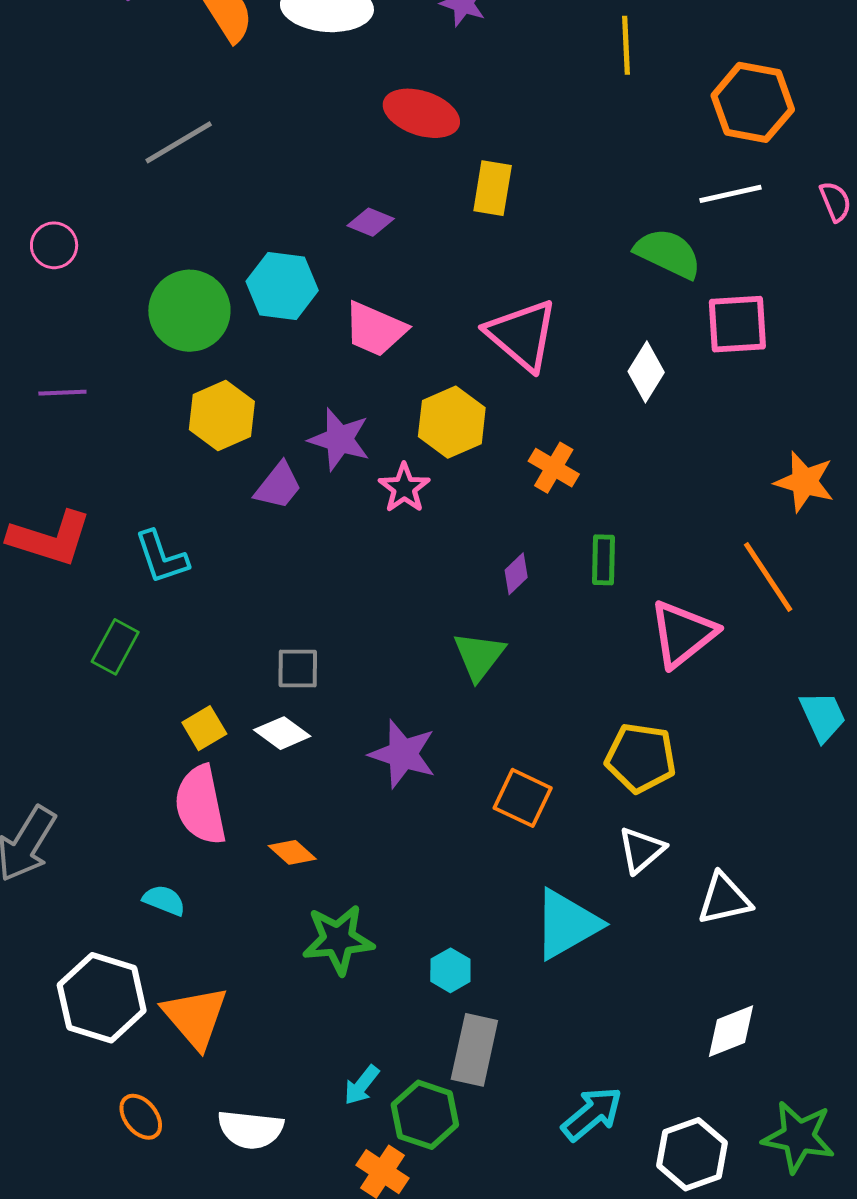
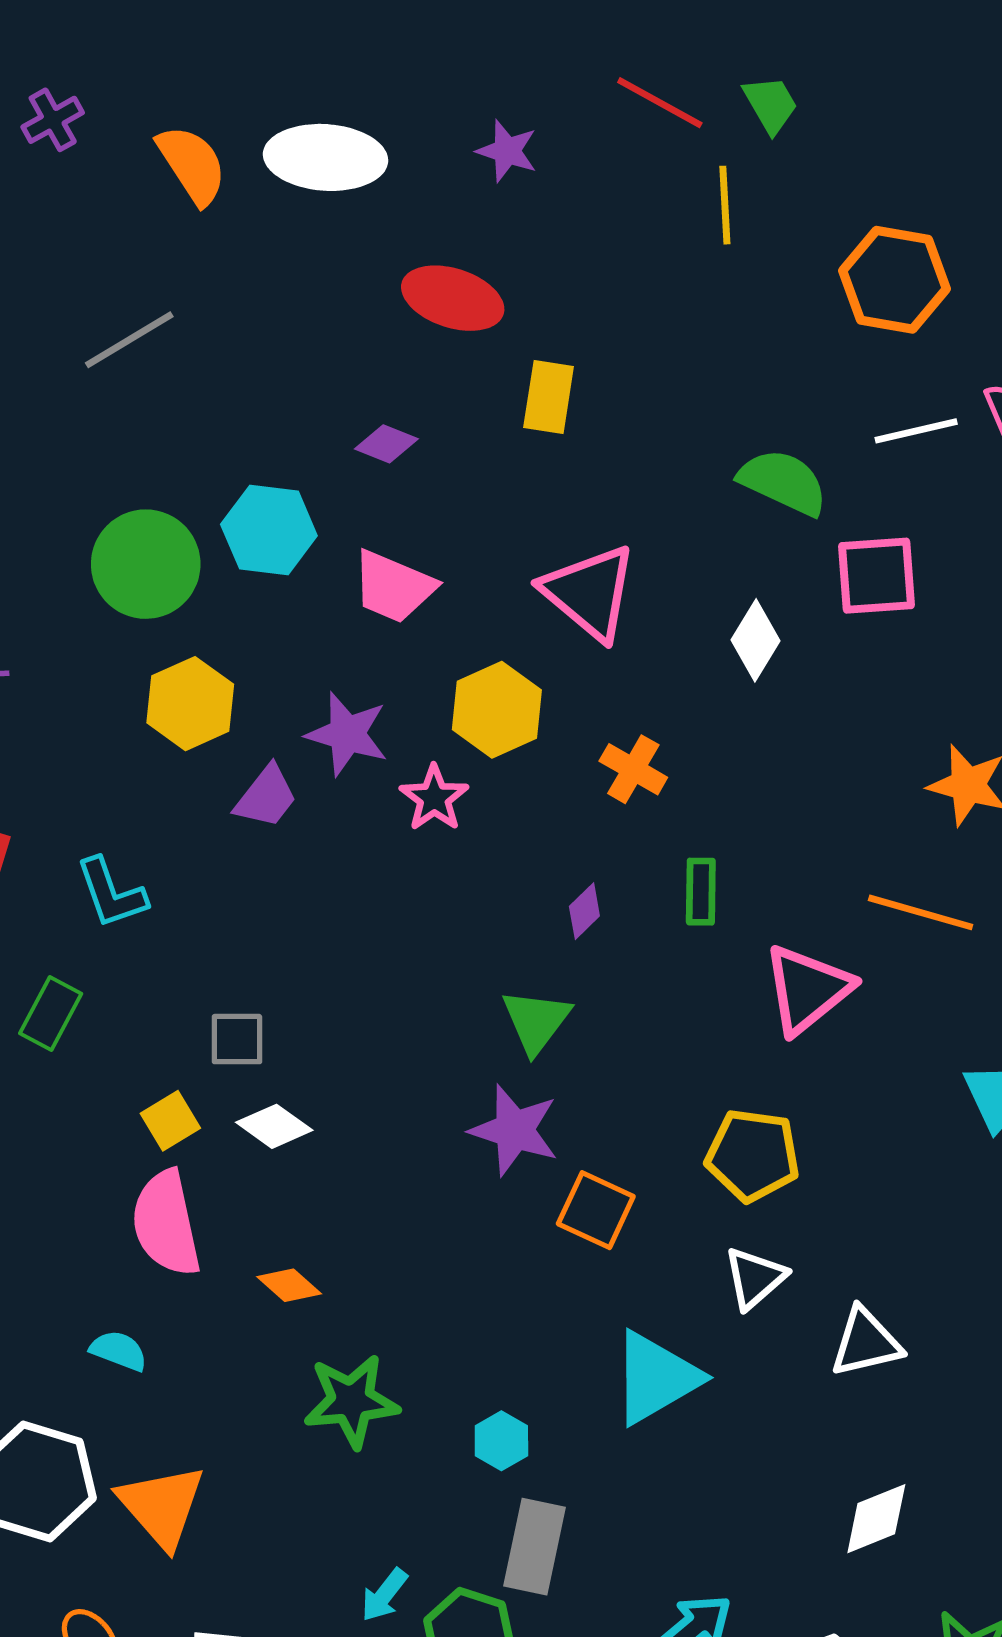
white line: (730, 194) -> (916, 431), moved
orange line: (768, 577) -> (921, 912), turned -40
gray square: (298, 668) -> (237, 1039), moved
purple star: (403, 754) -> (514, 1130), moved

